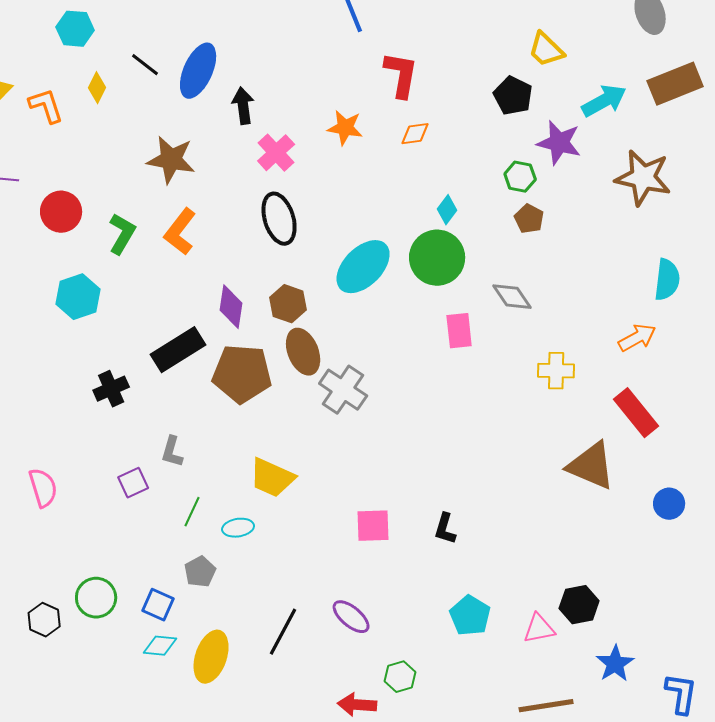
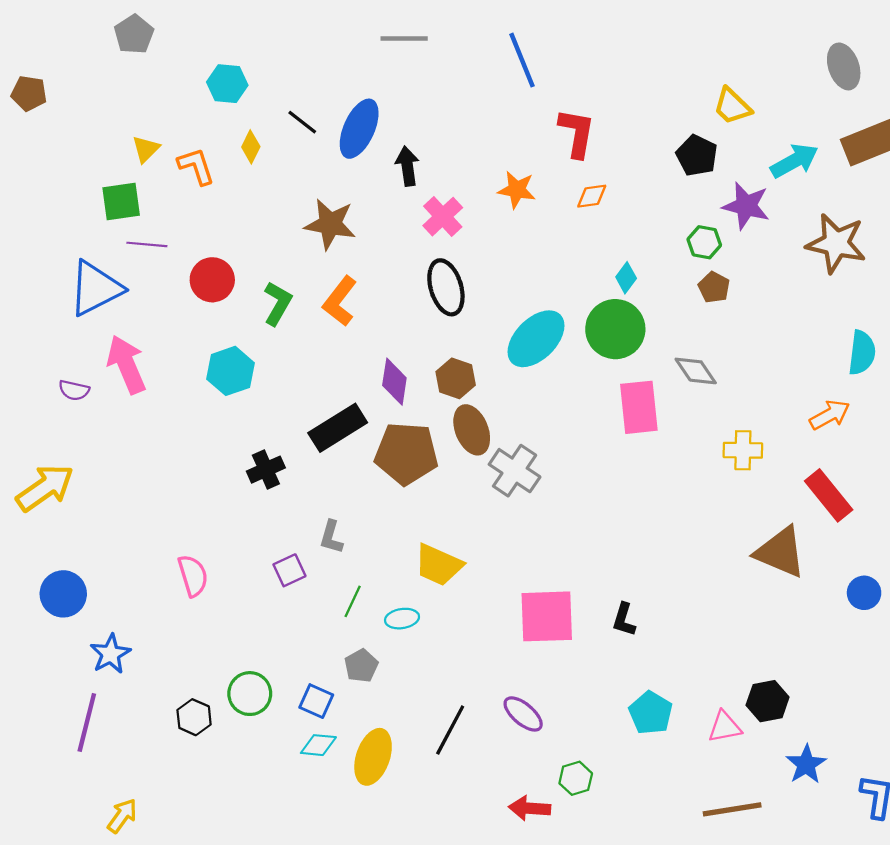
pink rectangle: (459, 331) -> (639, 407), size x1.4
pink square: (373, 526) -> (547, 616), size x1.5

